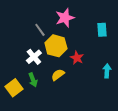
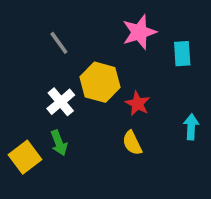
pink star: (65, 18) -> (139, 32), moved
gray line: (40, 30) -> (59, 43), moved
yellow semicircle: (58, 75) -> (132, 143), moved, turned -80

